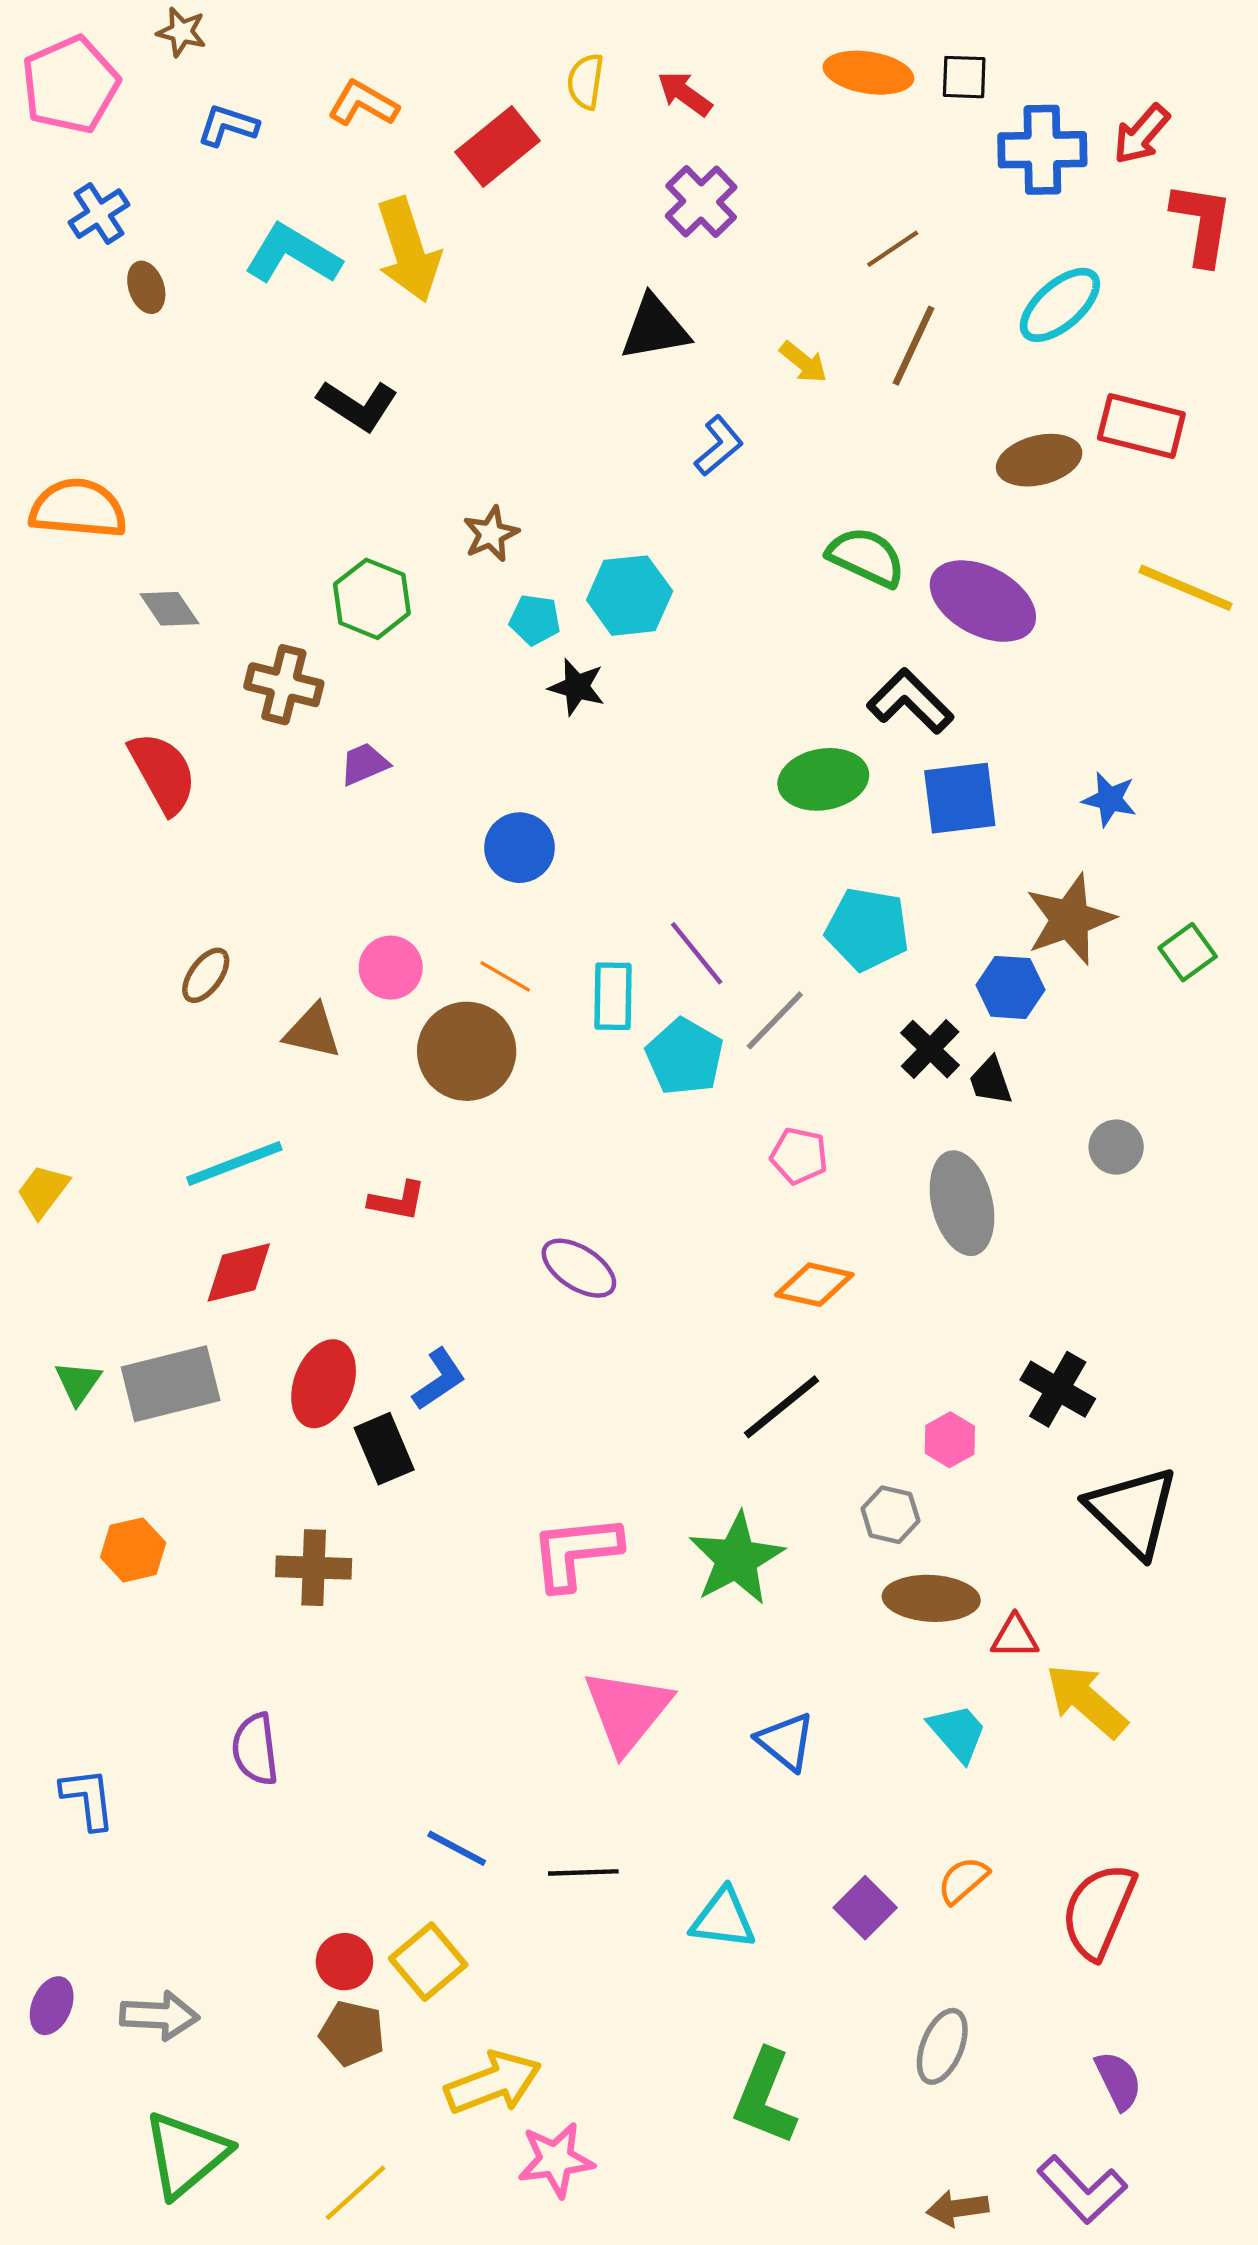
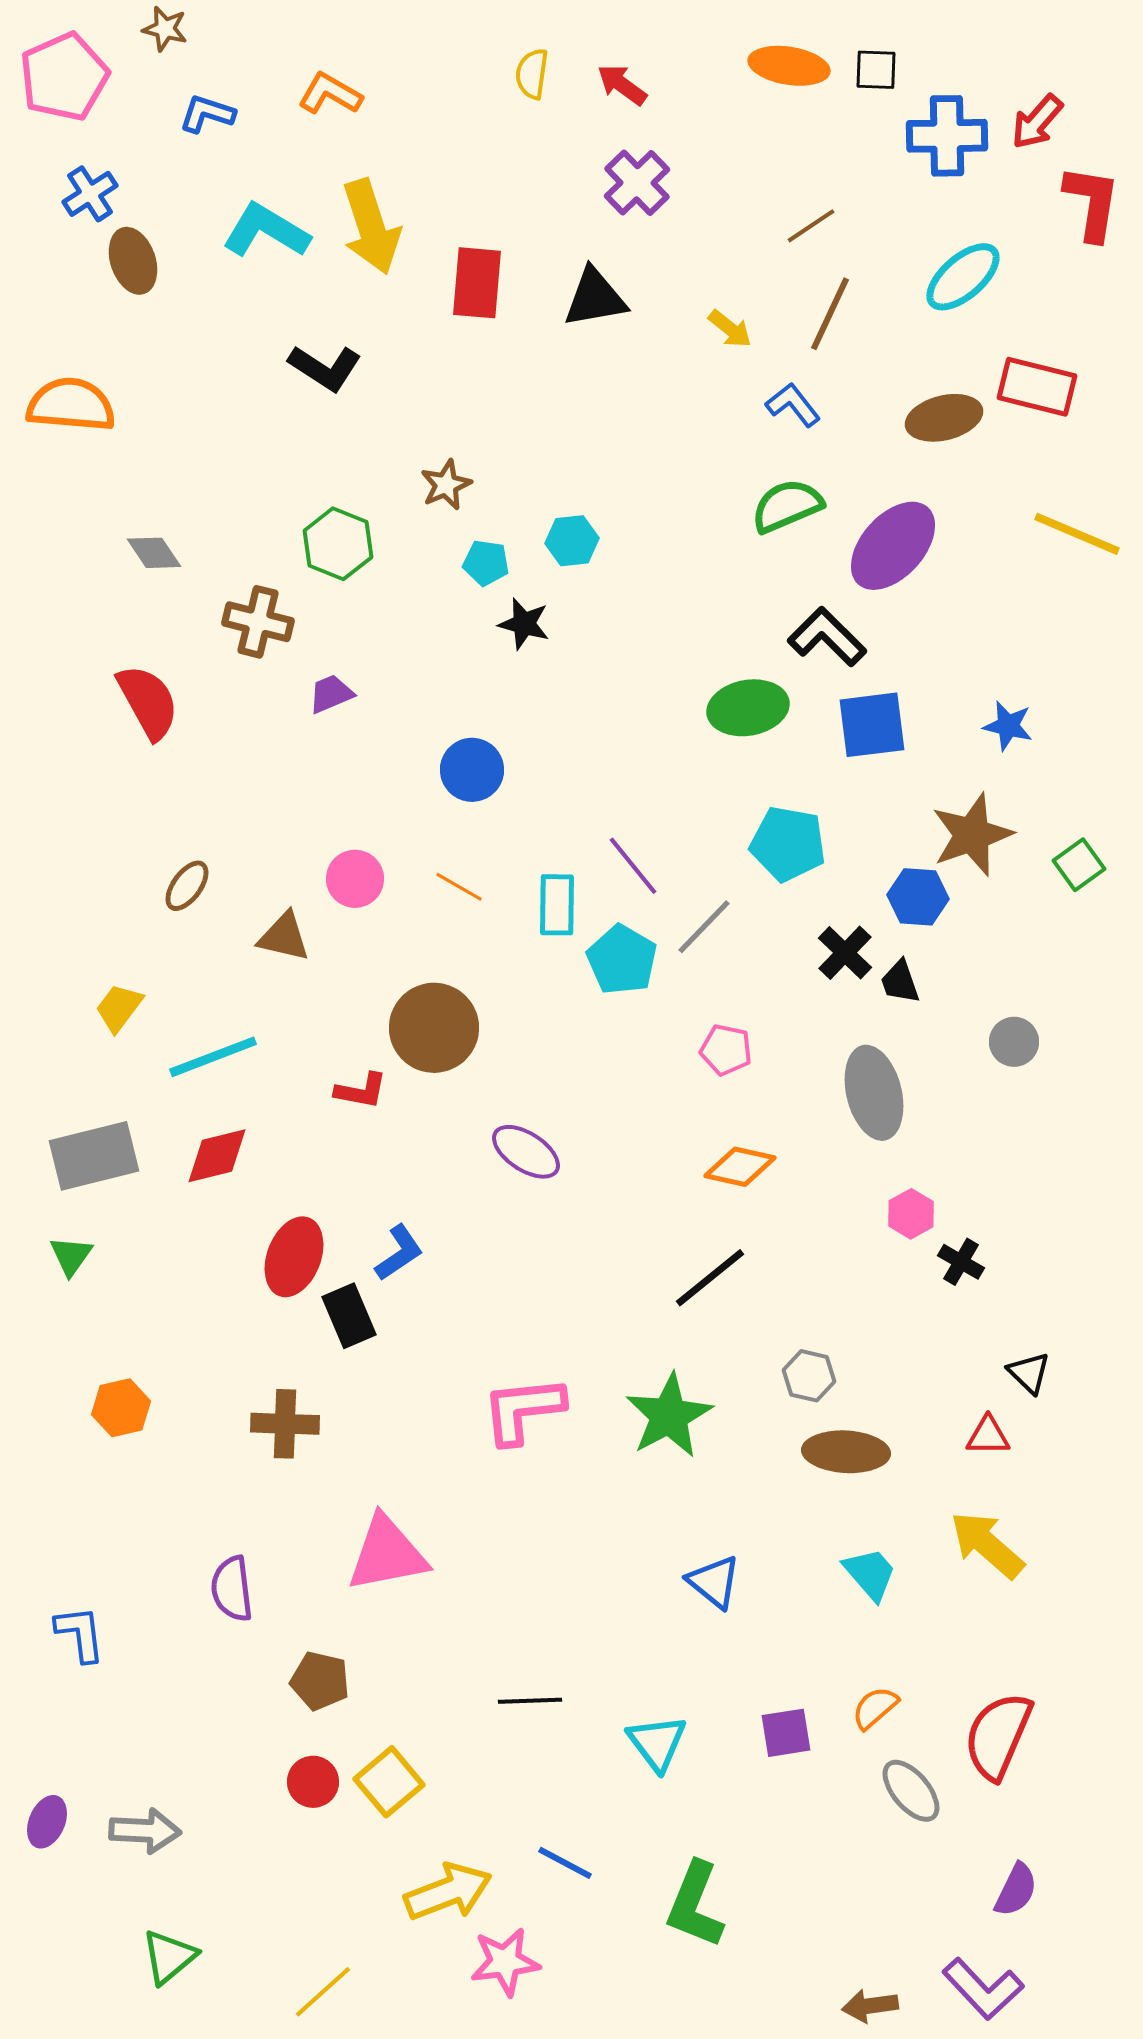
red rectangle: (497, 146) -> (477, 283), moved, turned -46
brown ellipse: (146, 287) -> (133, 261), size x1.4
blue L-shape: (719, 446) -> (793, 405), moved, turned -88
orange semicircle: (78, 509) -> (71, 405), moved
green semicircle: (866, 557) -> (787, 506), turned -48
cyan hexagon: (630, 596) -> (572, 541), size x0.7
purple ellipse: (983, 601) -> (893, 546), turned -76
brown circle: (467, 1051) -> (434, 1028), moved
yellow trapezoid: (43, 1191) -> (119, 1008), moved
gray rectangle: (171, 1384) -> (94, 1156), moved
black cross: (1058, 1389) -> (961, 1262), size x0.7
pink hexagon: (950, 1440) -> (911, 1214), moved
black triangle: (1133, 1511) -> (1029, 1373), size x0.5
red triangle: (1015, 1637) -> (988, 1436), moved
pink triangle: (627, 1711) -> (387, 1554), moved, turned 40
blue line: (457, 1848) -> (565, 1863), moved
purple square: (865, 1908) -> (786, 1733), turned 36
cyan triangle: (723, 1919) -> (657, 1743), turned 46
brown pentagon: (352, 2033) -> (320, 1681), moved
gray ellipse: (942, 2046) -> (911, 1791), moved, turned -62
purple semicircle: (1118, 2081) -> (1016, 1890), turned 52
green triangle: (186, 2154) -> (169, 1957), size x0.7

